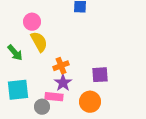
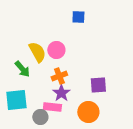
pink circle: (32, 22) -> (56, 50), moved
green arrow: (15, 53) -> (22, 69), moved

